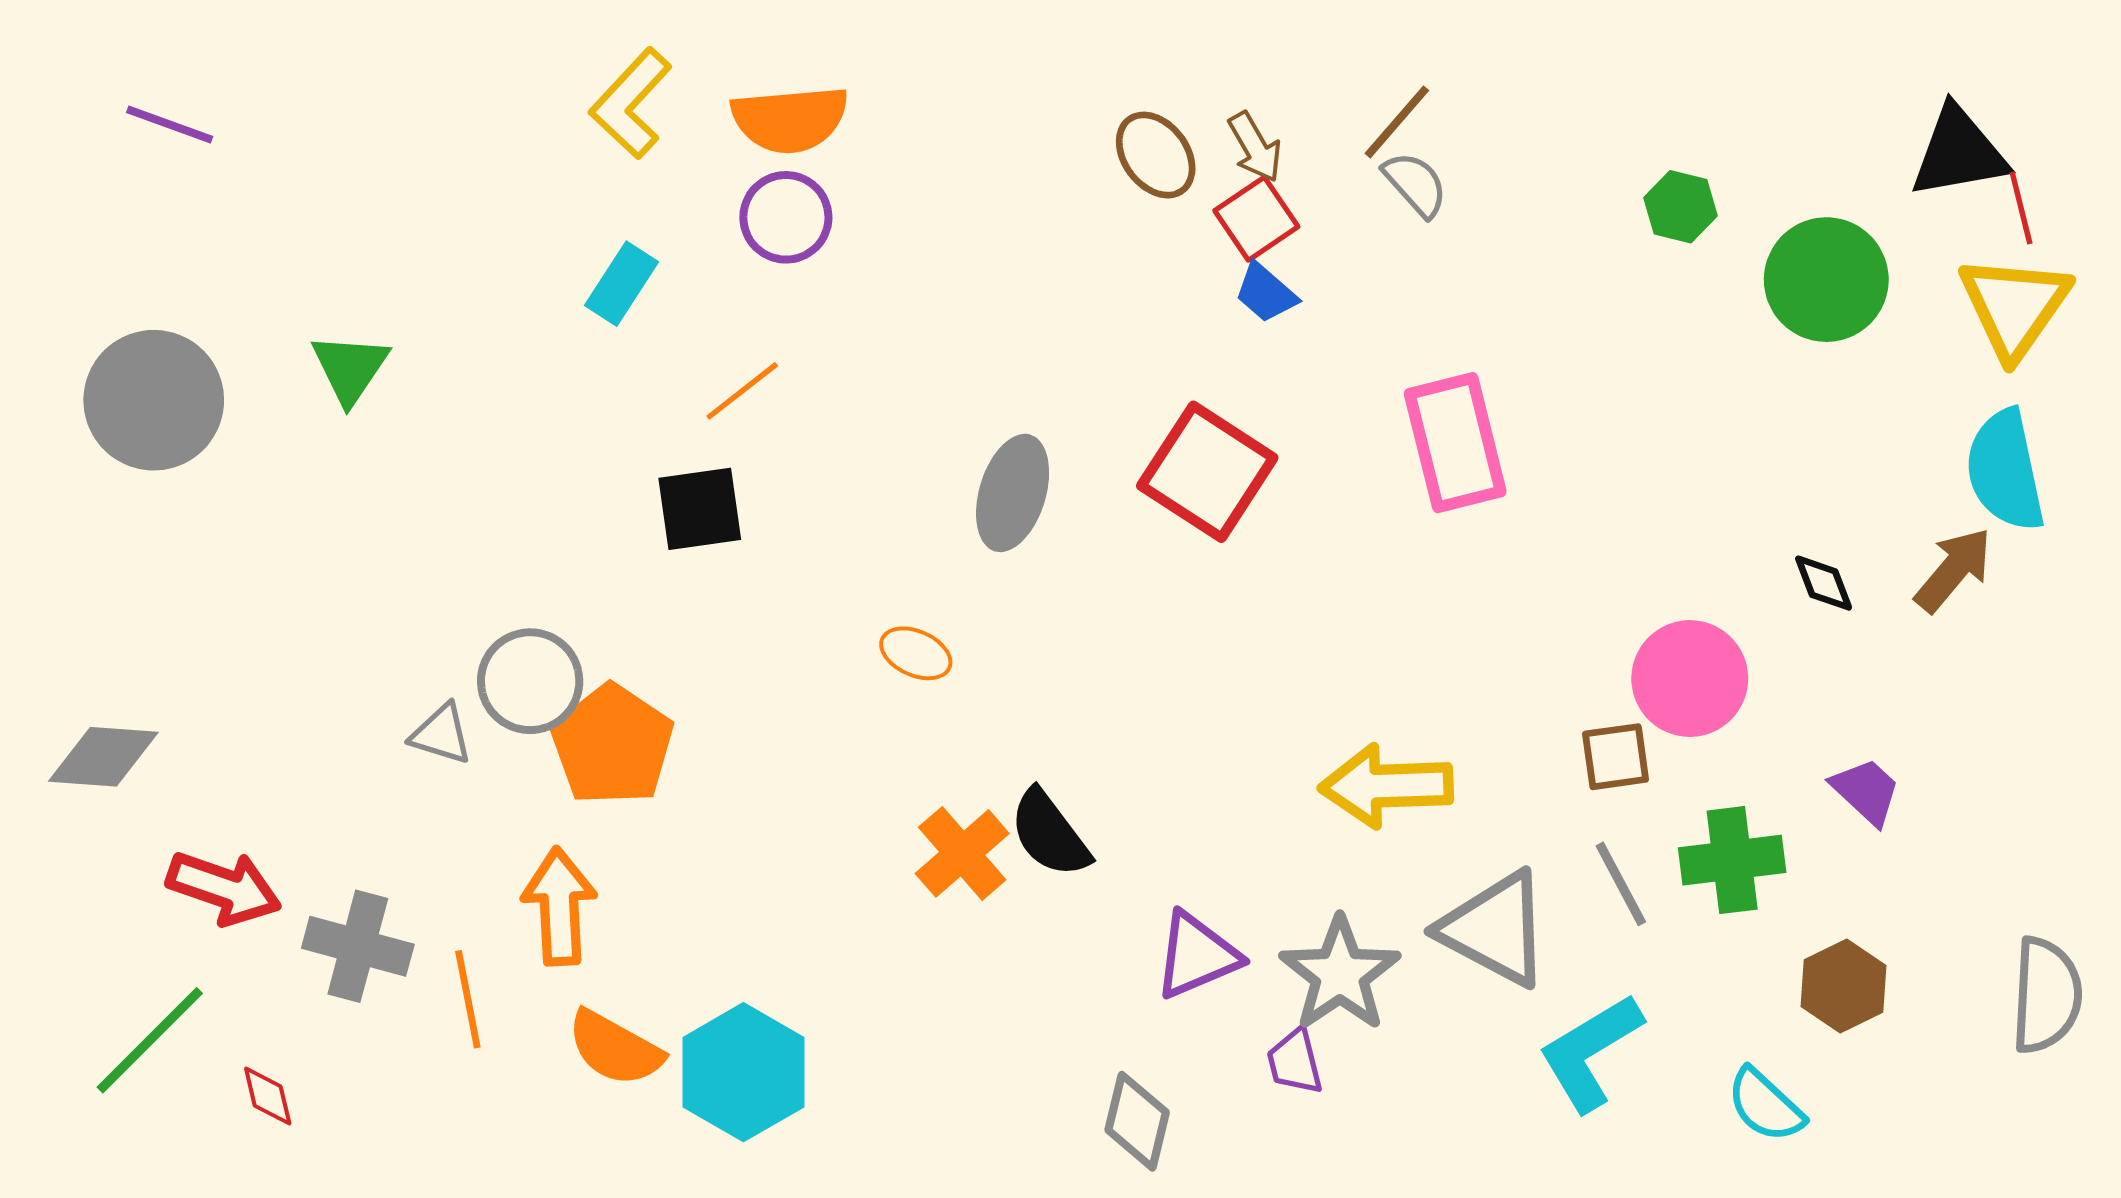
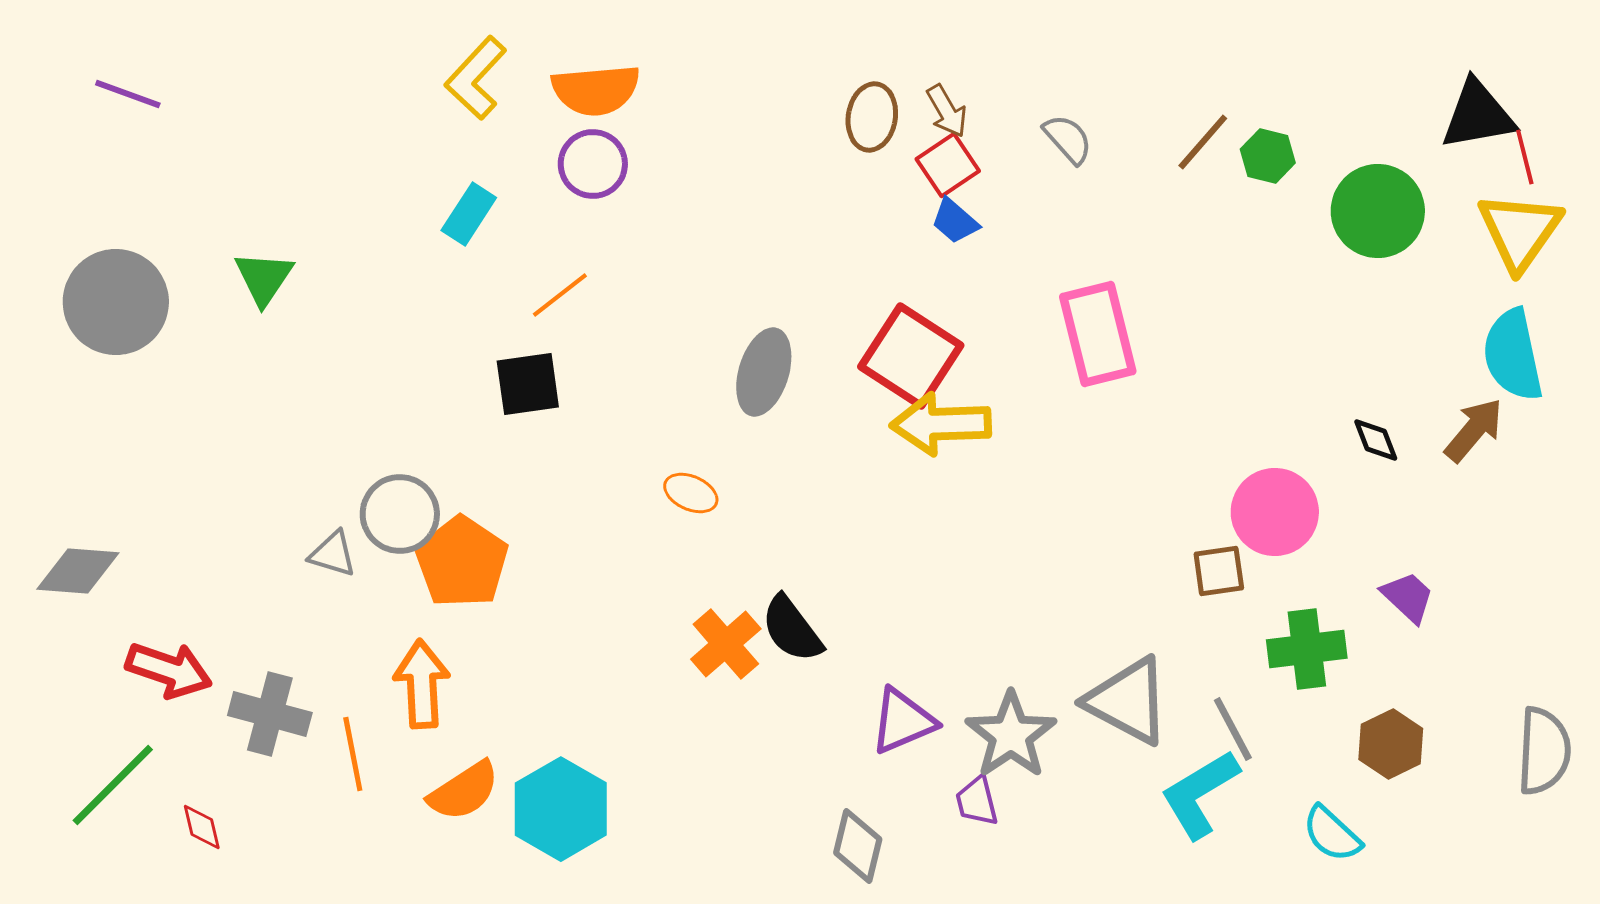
brown line: (1397, 122) -> (1203, 142), moved
brown ellipse: (1156, 155) -> (872, 117), turned 46
yellow arrow: (1386, 786) -> (941, 424), moved
gray line: (1621, 884) -> (1233, 729), moved
orange semicircle: (615, 1048) -> (464, 791), turned -62

